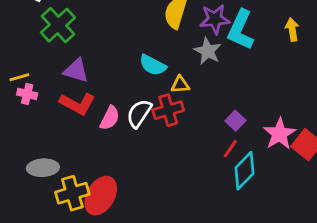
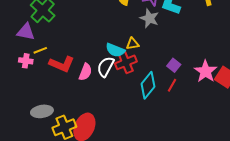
cyan semicircle: (153, 65) -> (115, 50), moved
purple triangle: (76, 71) -> (26, 32), moved
yellow line: (19, 77) -> (40, 50), moved
cyan diamond: (244, 171) -> (148, 85), moved

